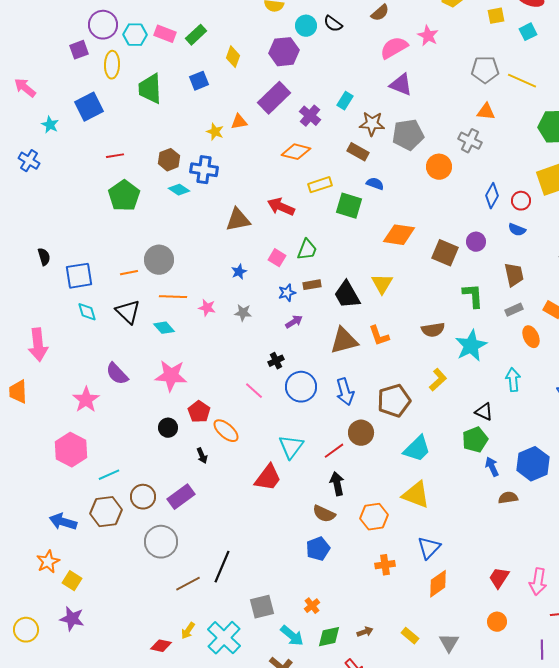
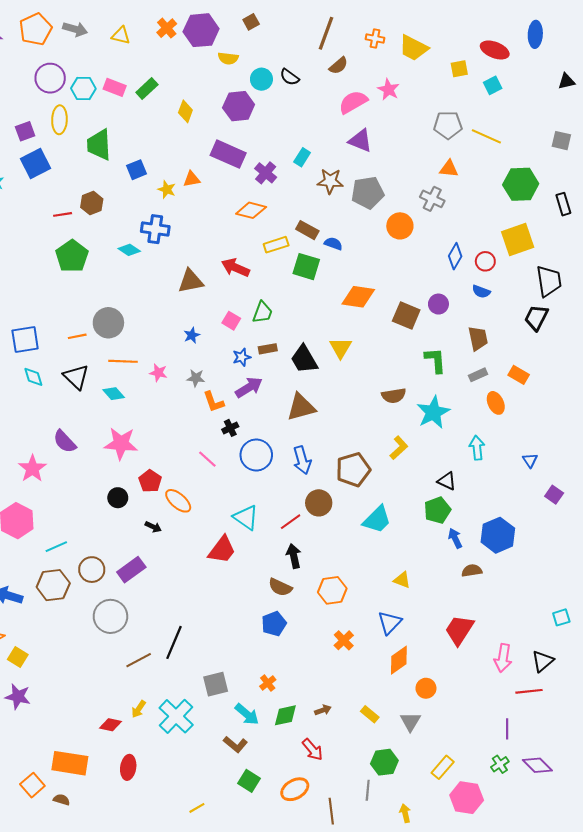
purple square: (79, 50) -> (25, 131), moved
blue square: (199, 81) -> (137, 170), moved
purple rectangle: (274, 98) -> (228, 154), turned 68
brown rectangle: (358, 152) -> (307, 230), moved
brown hexagon: (169, 160) -> (92, 203), moved
purple arrow: (294, 322) -> (249, 387), size x1.5
orange L-shape: (379, 336) -> (214, 402), moved
cyan triangle: (291, 447) -> (246, 517), turned -32
black arrow: (202, 456) -> (153, 527), turned -42
yellow triangle: (416, 495) -> (402, 580), moved, size x0.6
orange cross: (385, 565) -> (344, 640), turned -36
red trapezoid: (499, 578) -> (459, 630), moved, size x1.4
orange circle: (497, 622) -> (426, 688), moved

